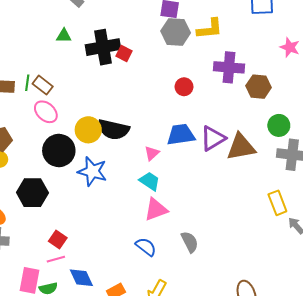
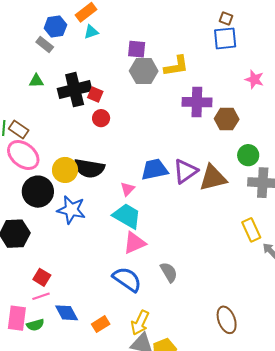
red circle: (184, 87) -> (101, 118), moved
pink ellipse: (46, 112) -> (23, 155), size x1.4
cyan trapezoid: (150, 181) -> (127, 216), size x1.4
blue semicircle: (146, 247) -> (127, 279), size x1.4

